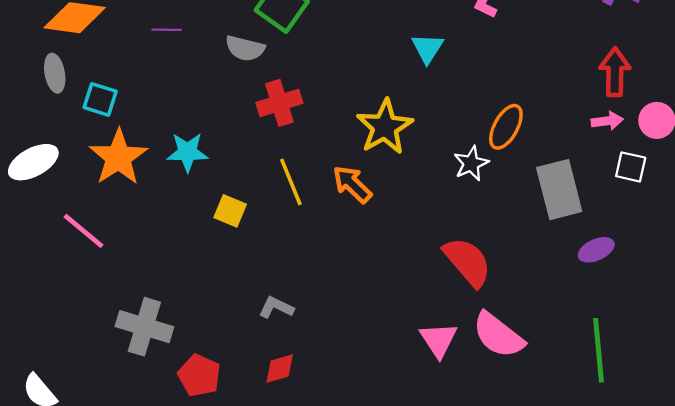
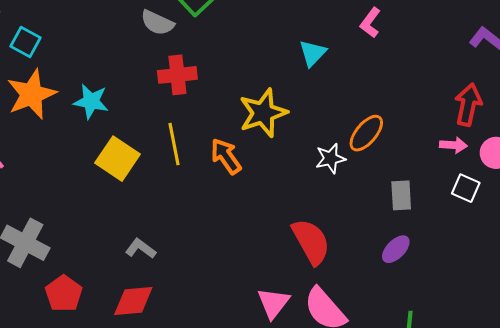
gray rectangle: (559, 190) -> (401, 195), size x0.6
yellow square: (230, 211) -> (118, 159), size x1.5
purple ellipse: (596, 250) -> (396, 249), moved, turned -32
red diamond: (280, 369) -> (133, 301), size x1.4

